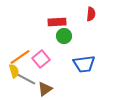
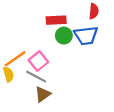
blue trapezoid: (84, 64) -> (86, 36), moved
gray line: (26, 79) -> (36, 77), moved

